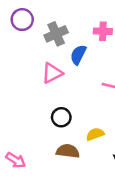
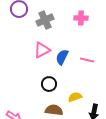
blue semicircle: (78, 55) -> (62, 57), moved

